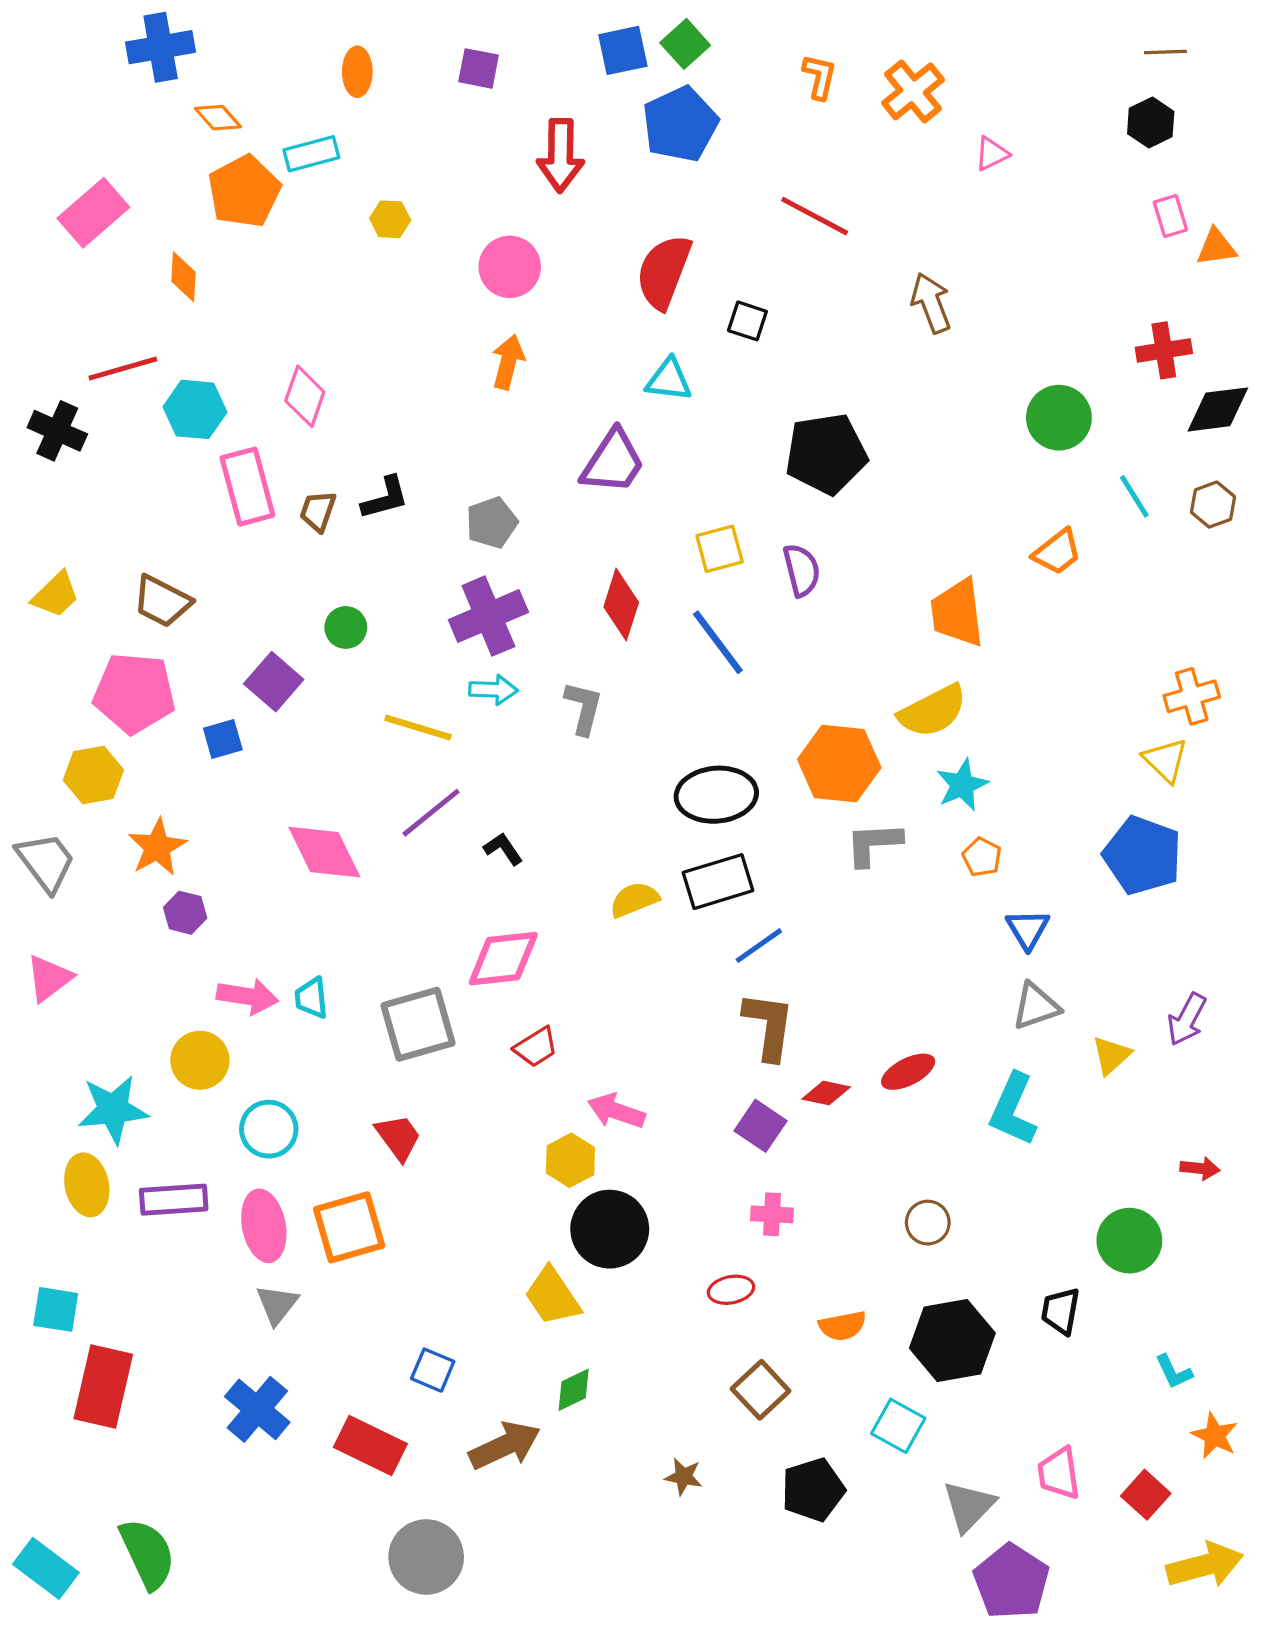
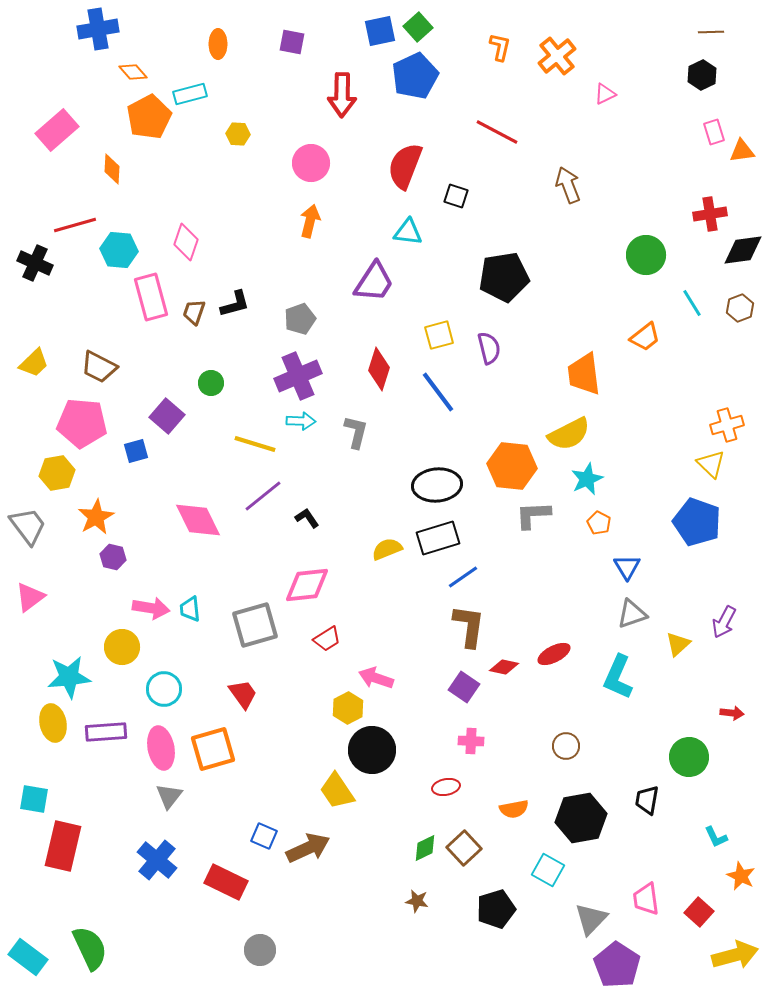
green diamond: (574, 1390) -> (425, 848), moved
brown arrow: (505, 1445) -> (308, 848), moved
gray circle: (426, 1557) -> (260, 950), size x0.7

